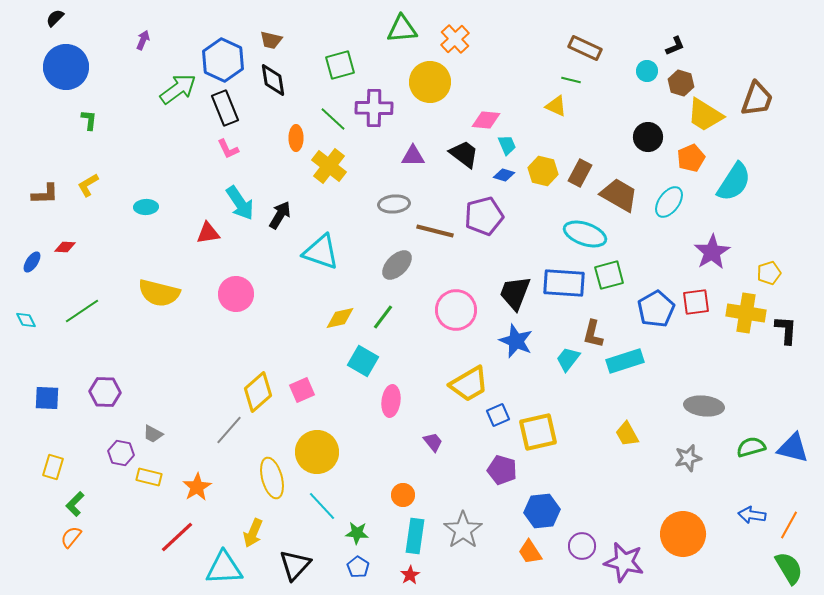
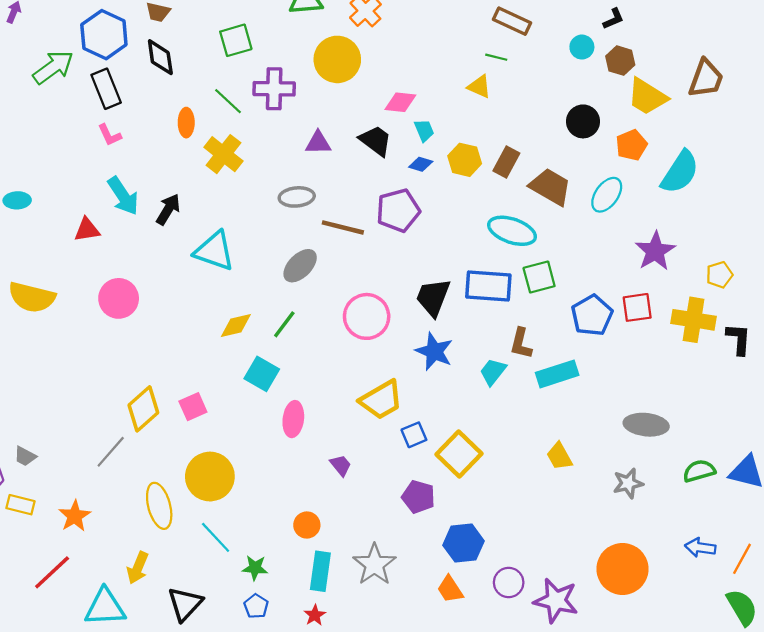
yellow square: (538, 432) -> (459, 454), turned -33

